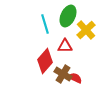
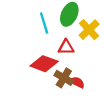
red diamond: (45, 61) -> (44, 64), turned 70

